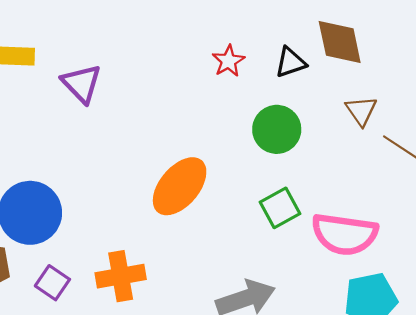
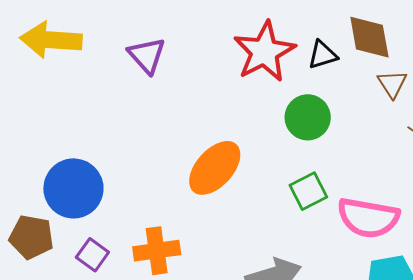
red star: (229, 61) -> (264, 52), size x2.0
purple triangle: (82, 84) -> (147, 55), moved
brown triangle: (361, 111) -> (392, 84), moved

